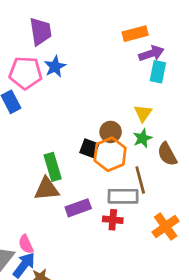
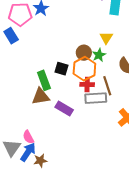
green star: (142, 138) -> (99, 55), moved
black square: (89, 148) -> (61, 69), moved
purple rectangle: (78, 208) -> (64, 109), turned 54
red cross: (113, 220) -> (87, 85), moved

